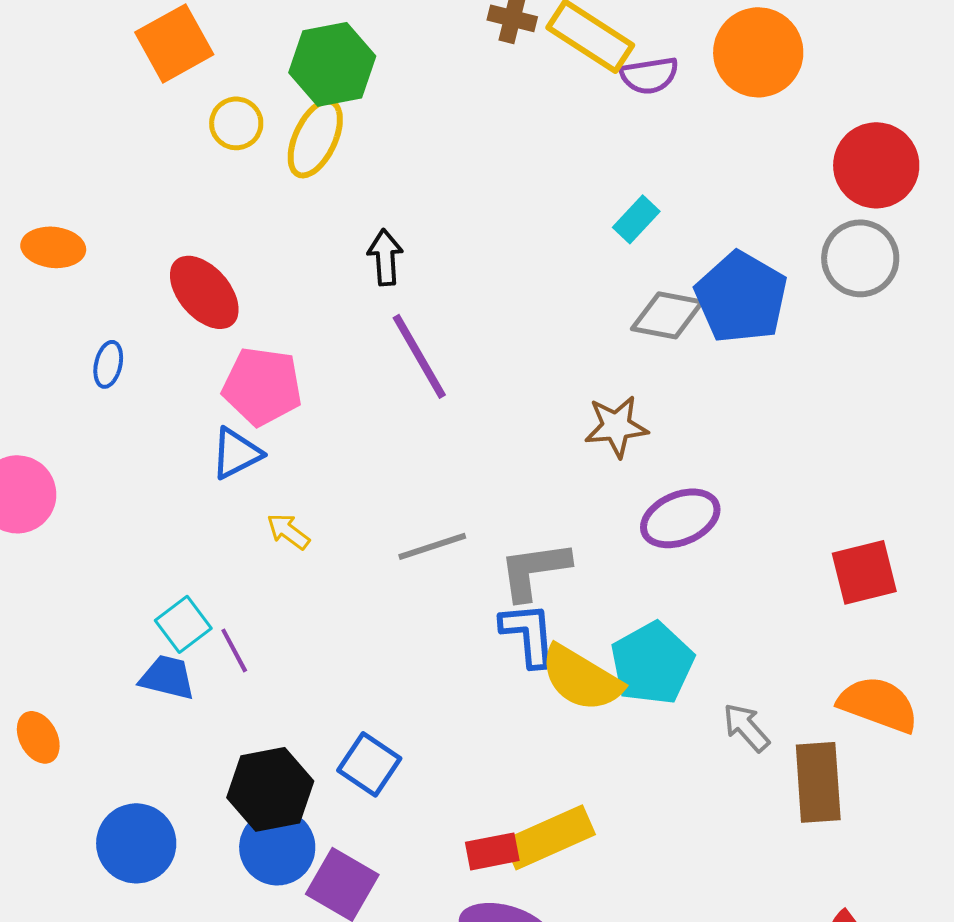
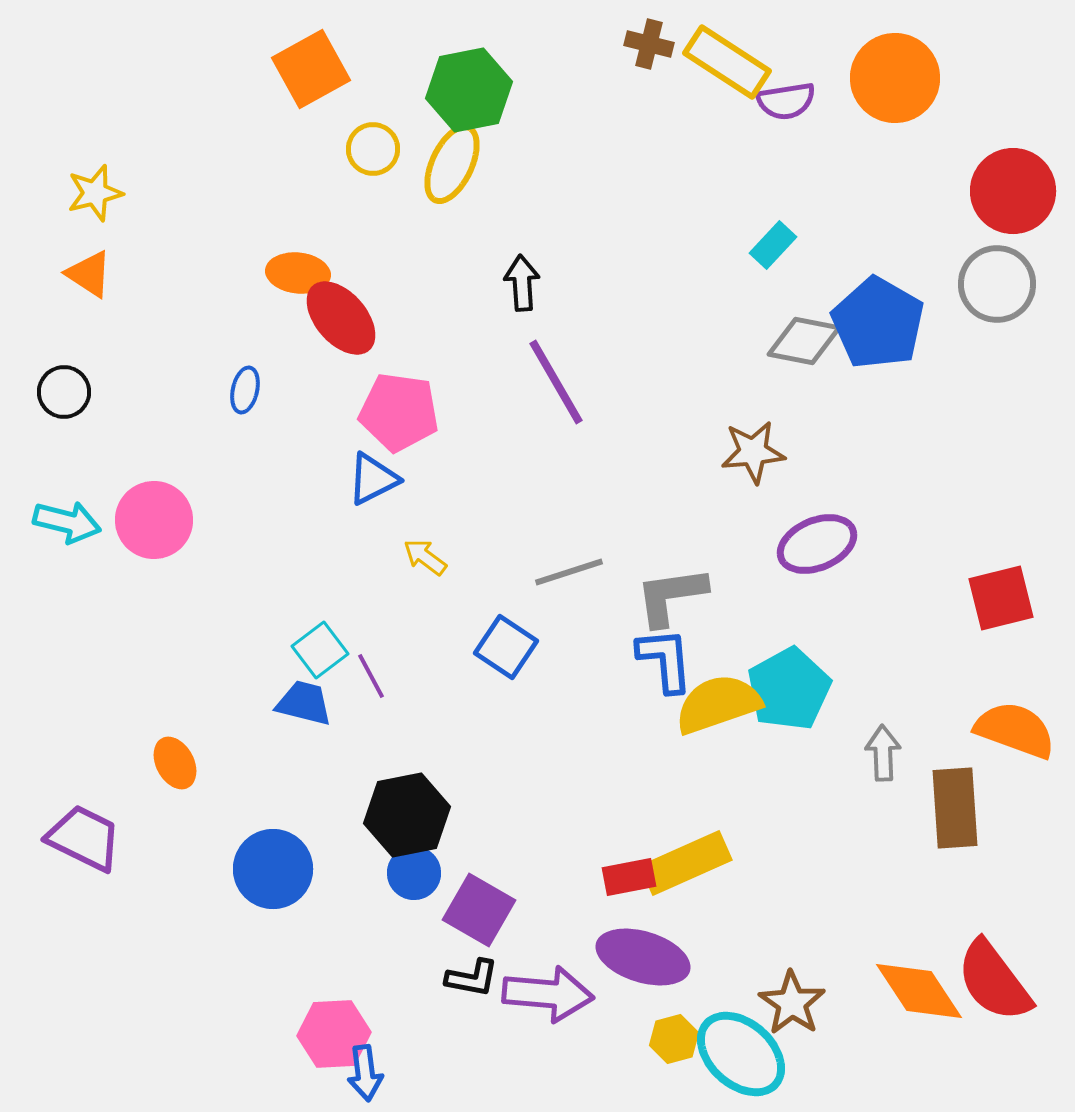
orange ellipse: (53, 247) -> (298, 273), moved
yellow semicircle: (581, 678) -> (718, 704), turned 130
gray arrow: (746, 727) -> (883, 753), turned 40
blue square: (369, 764) -> (506, 647), moved
blue circle: (277, 847) -> (414, 873), size x0.7

